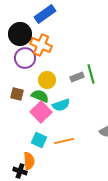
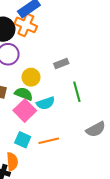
orange cross: (41, 45) -> (26, 25), moved
green line: (91, 74) -> (77, 92), moved
gray rectangle: (77, 77) -> (61, 64), moved

